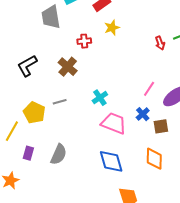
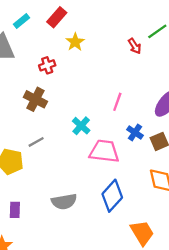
pink line: (149, 89) -> (117, 102), moved
gray semicircle: (59, 154) -> (64, 202), moved, turned 70
blue diamond: (111, 161) -> (112, 196), turned 72

